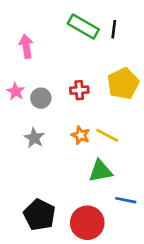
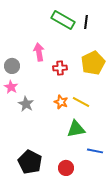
pink arrow: (26, 46) -> (39, 52), moved
pink star: (16, 91) -> (11, 87), moved
gray circle: (41, 98) -> (12, 66), moved
red circle: (87, 223) -> (66, 168), size x0.6

